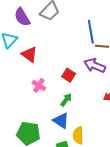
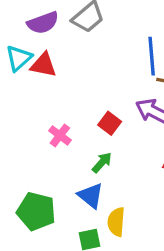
purple semicircle: (22, 17) -> (43, 23), turned -84
red triangle: (29, 54) -> (43, 65), moved, turned -30

